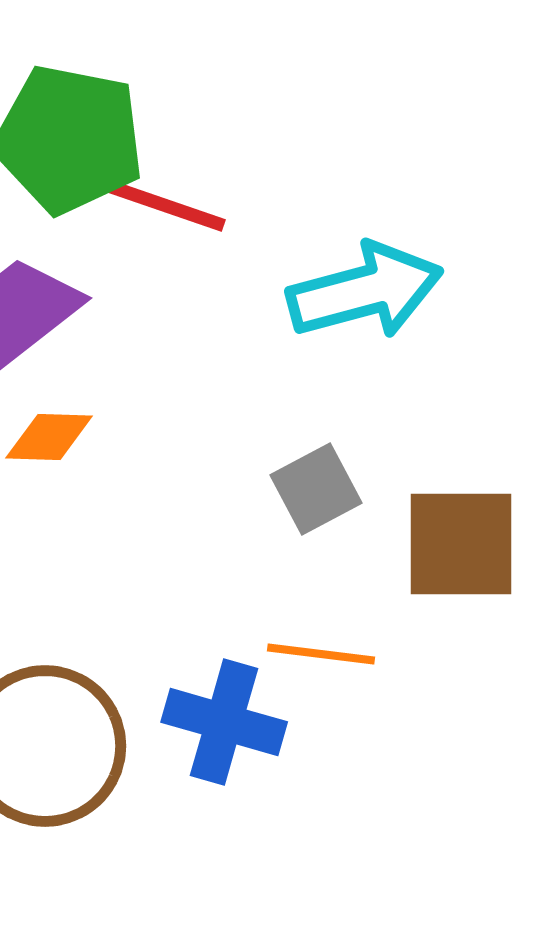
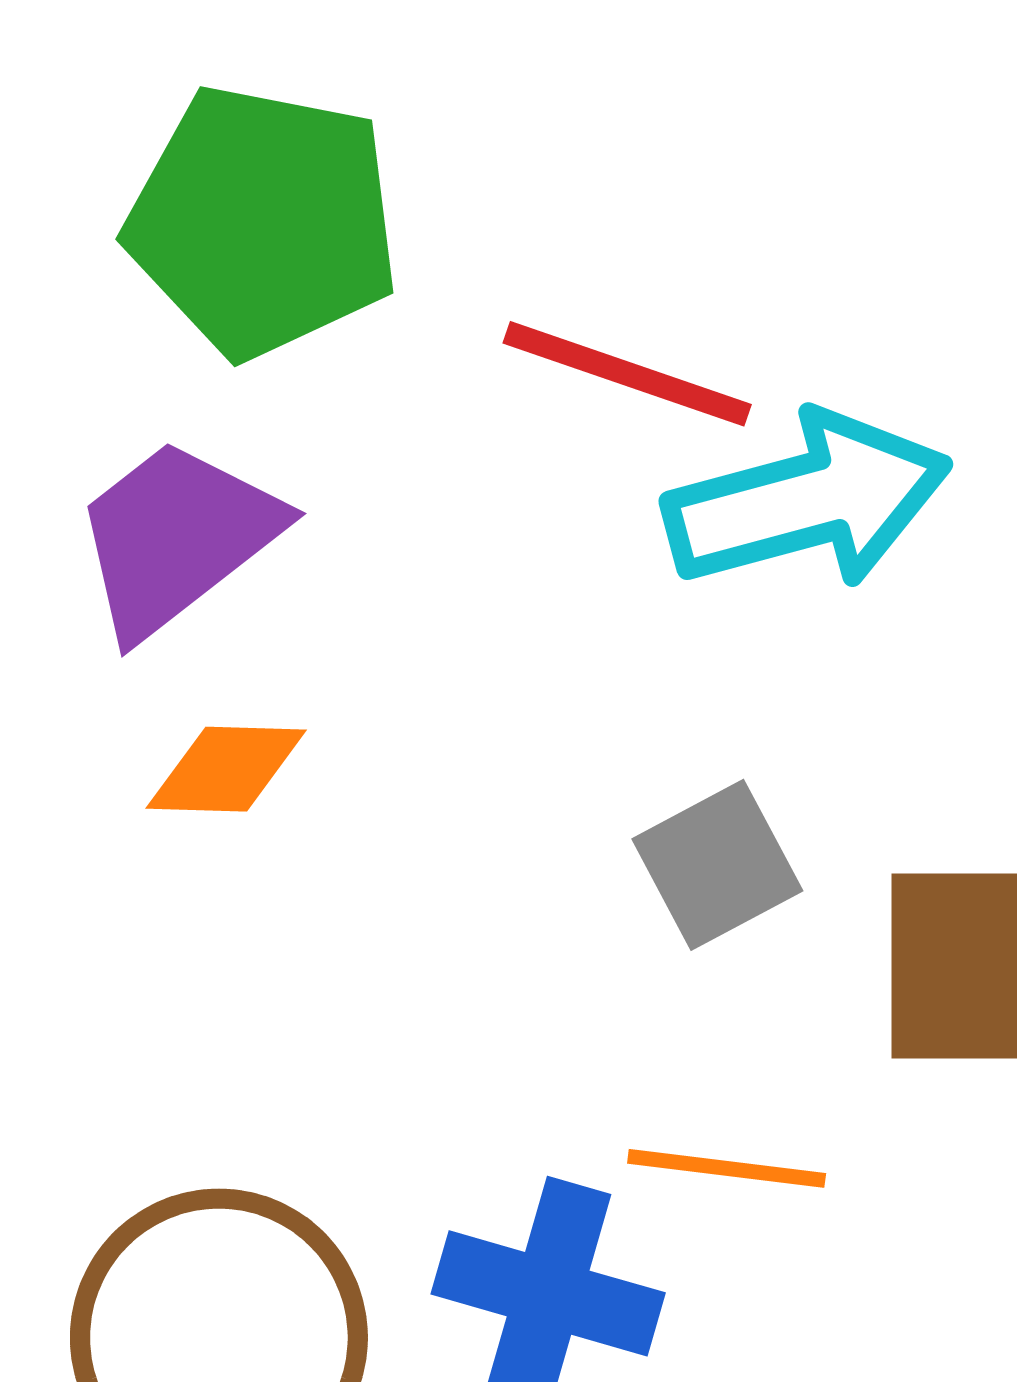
red line: (158, 203) -> (627, 374), moved

